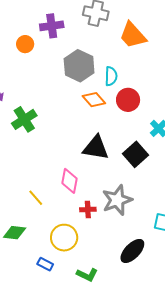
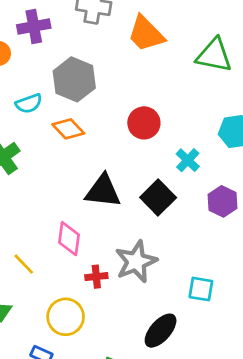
cyan semicircle: (111, 76) -> (29, 104), moved, turned 72
orange diamond: (94, 100) -> (68, 129), moved

